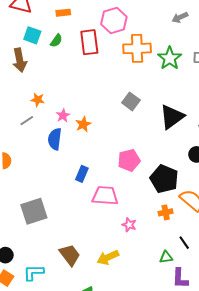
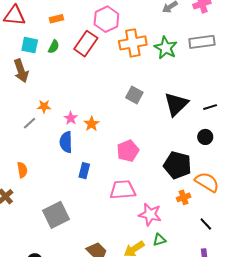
red rectangle: (89, 42) -> (86, 44), turned 50
gray line: (27, 121) -> (30, 123), moved
pink pentagon: (129, 160) -> (128, 151), moved
blue rectangle: (82, 174) -> (84, 171), moved
pink star: (129, 225) -> (150, 214), size x1.6
green triangle: (166, 257) -> (159, 240), moved

